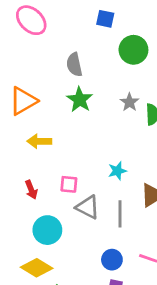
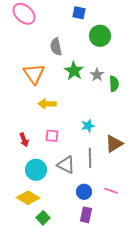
green star: (80, 100) -> (74, 71), moved
orange triangle: (23, 101) -> (34, 74), moved, turned -35
yellow arrow: (39, 141) -> (47, 104), moved
gray triangle: (88, 207) -> (66, 165), moved

